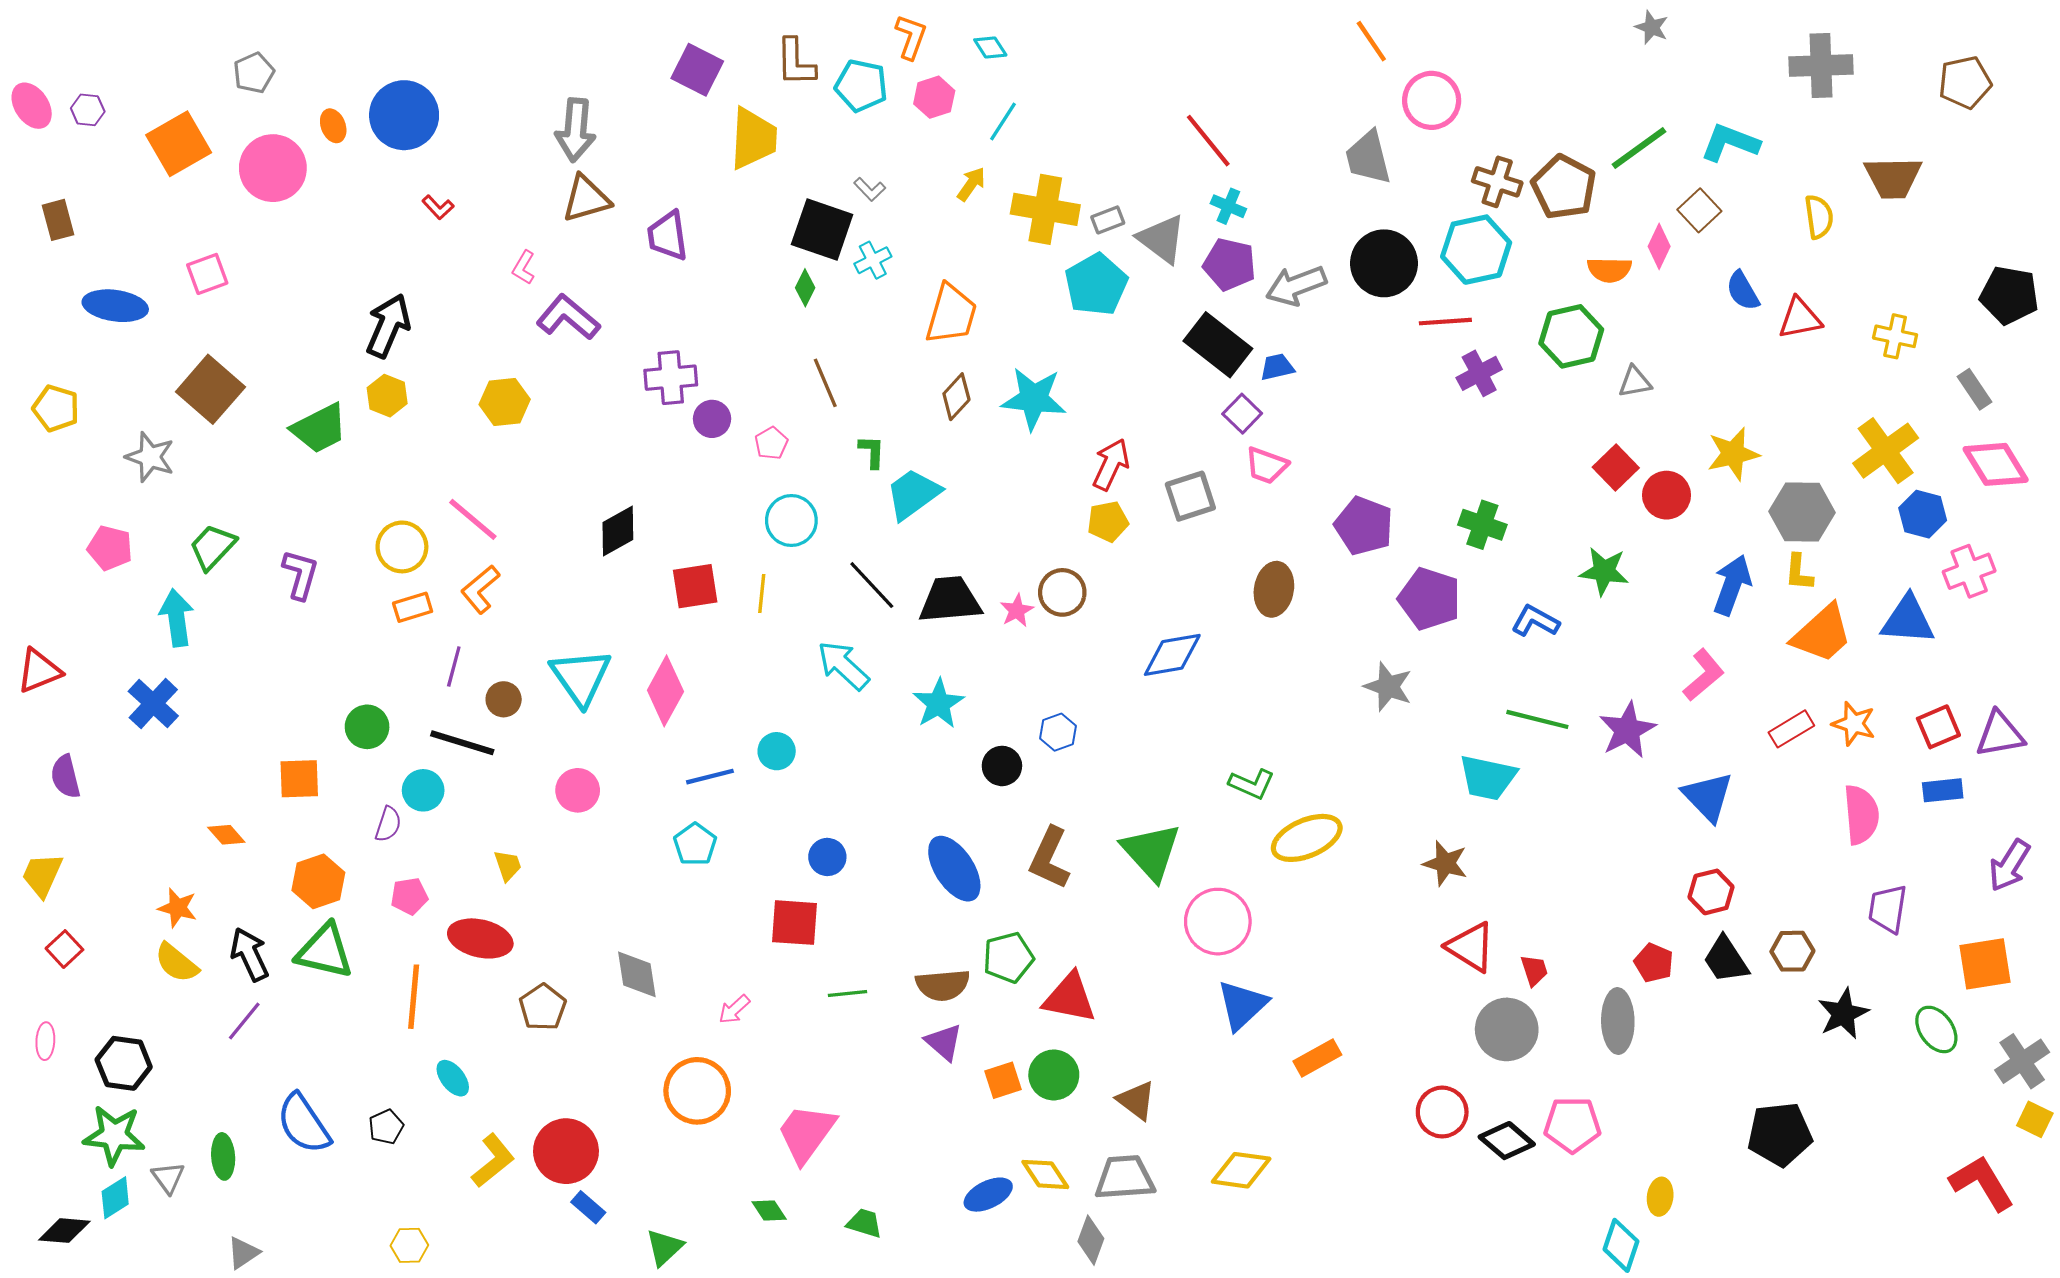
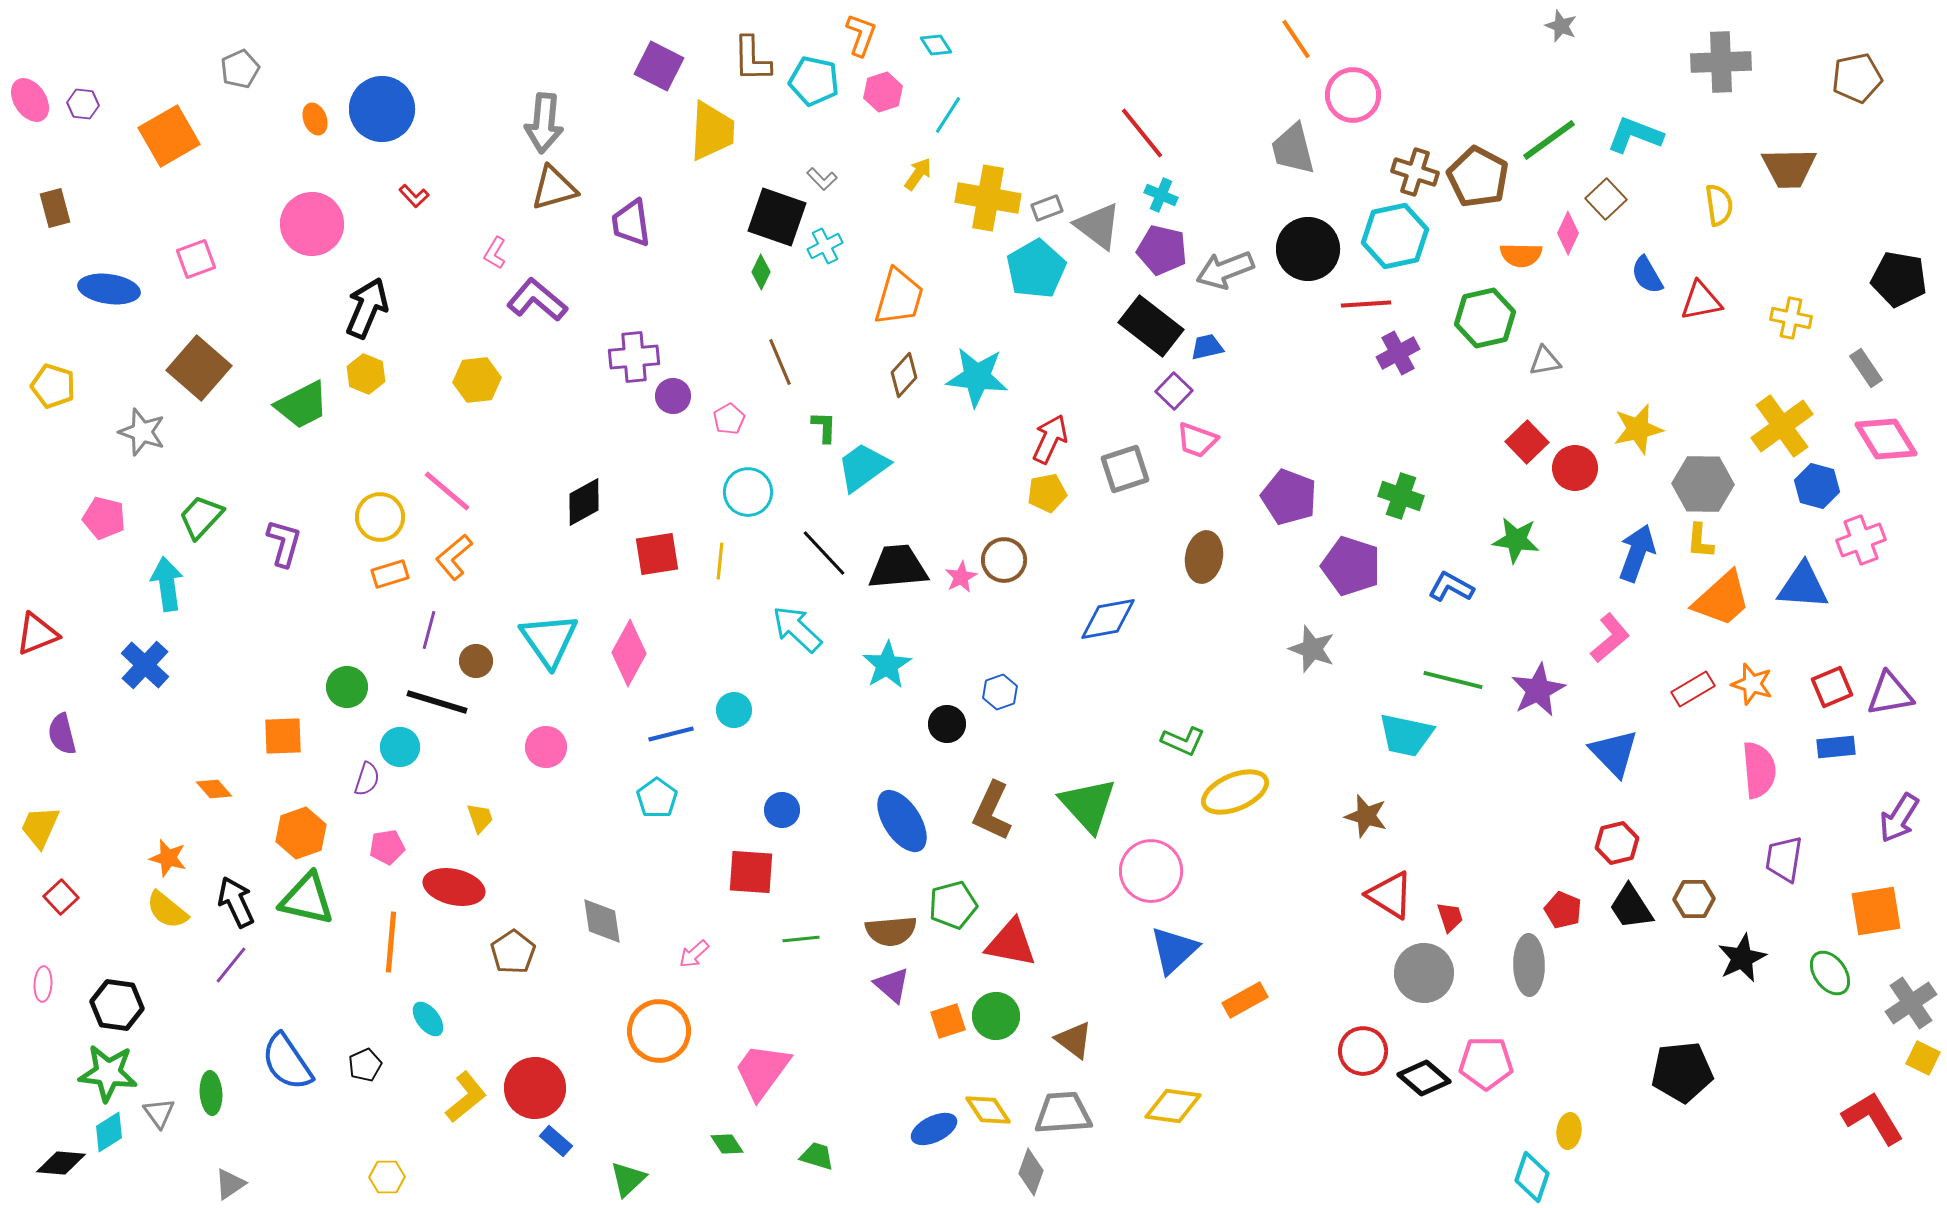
pink circle: (273, 168) -> (312, 224), moved

